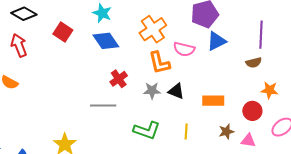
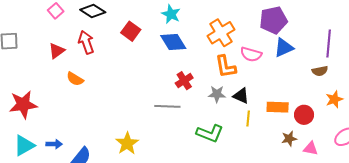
orange star: (269, 90) -> (334, 99), turned -30
red circle: (252, 111) -> (304, 115), moved
yellow line: (186, 131) -> (248, 119), moved

